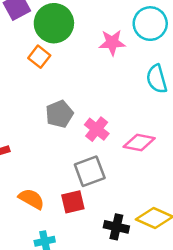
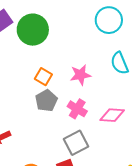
pink star: (112, 42) -> (80, 75), moved
orange square: (39, 57) -> (43, 77), moved

